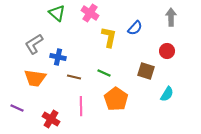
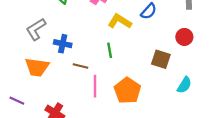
yellow L-shape: (109, 37) -> (120, 21), turned -70
green line: (104, 73) -> (110, 50), moved, turned 56
pink line: (81, 106) -> (95, 86), moved

